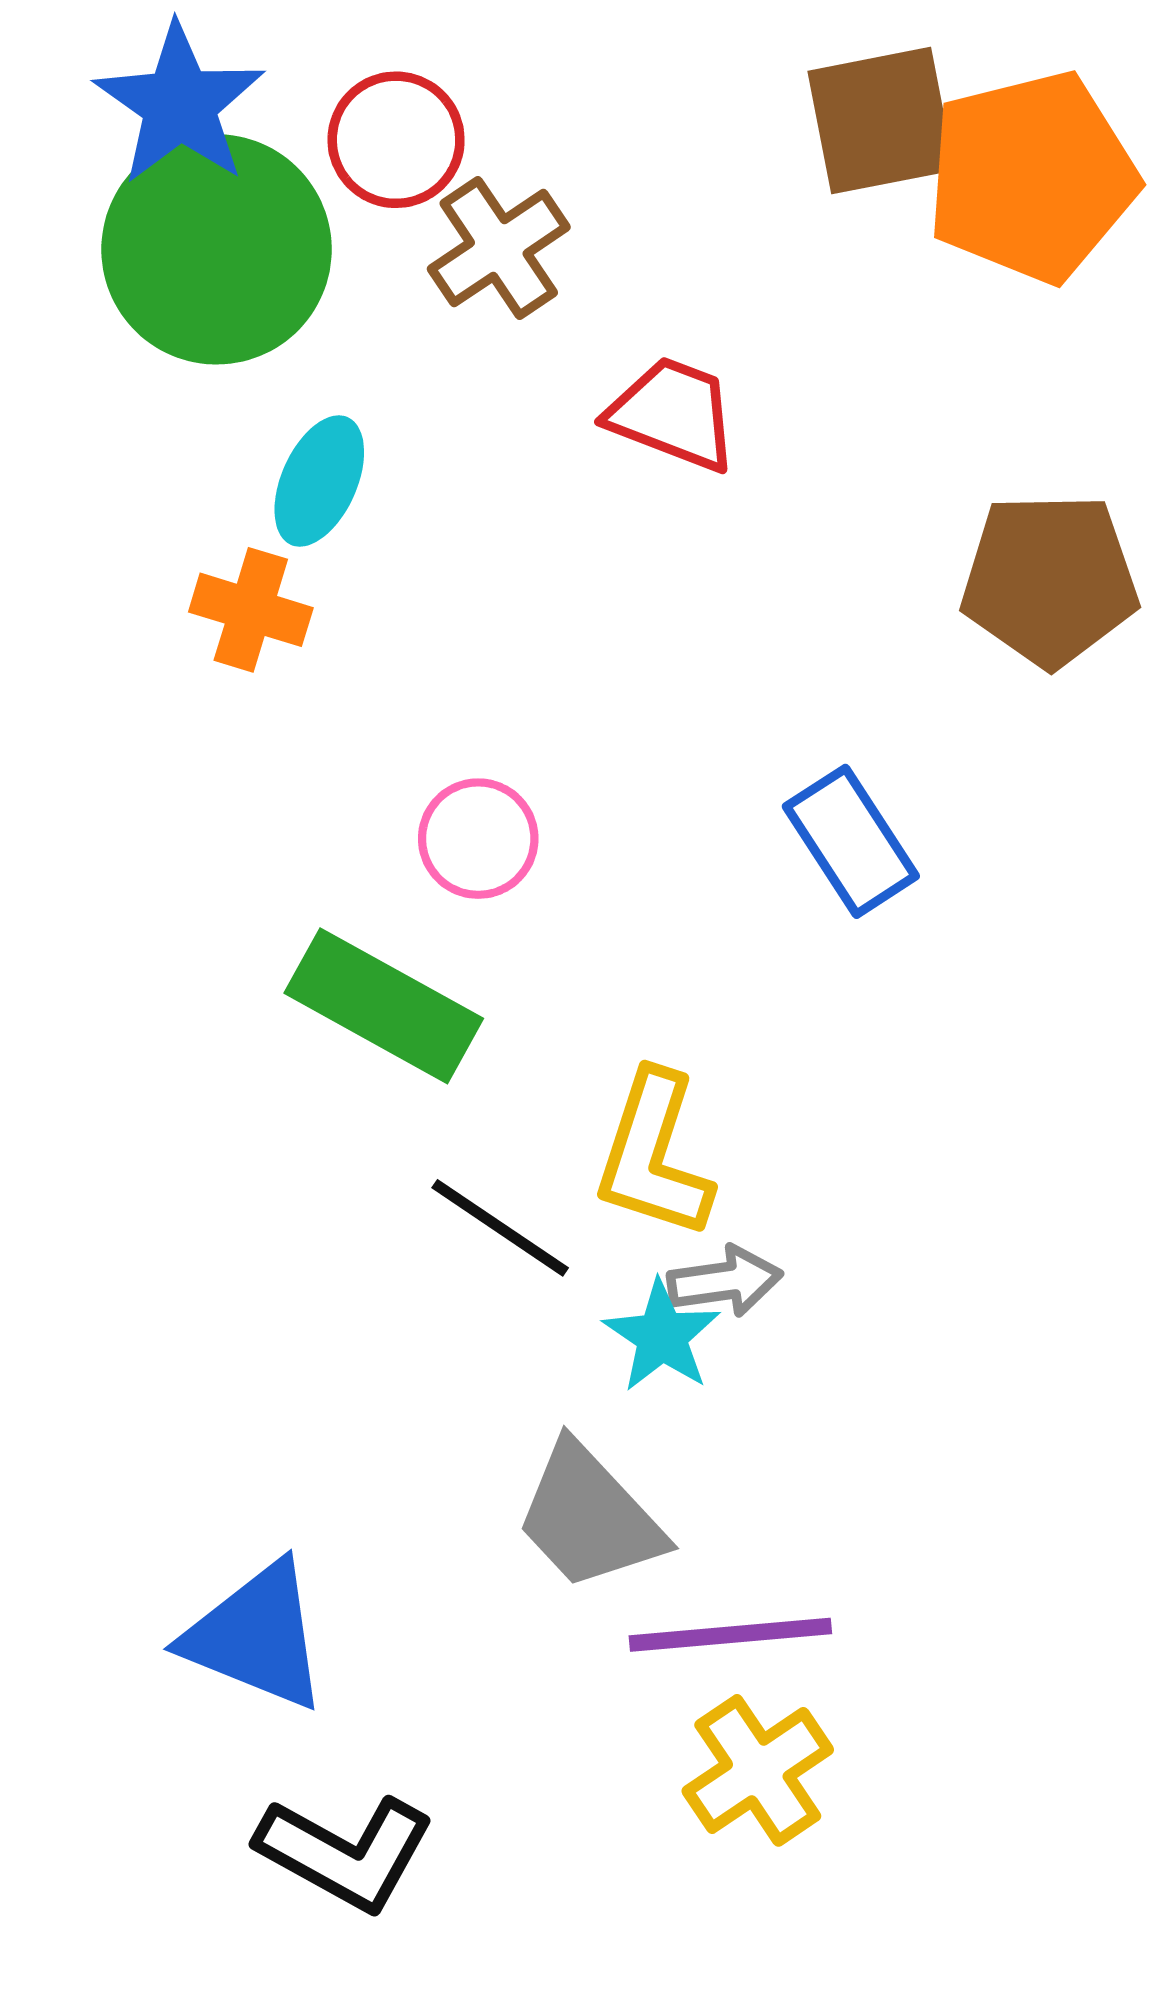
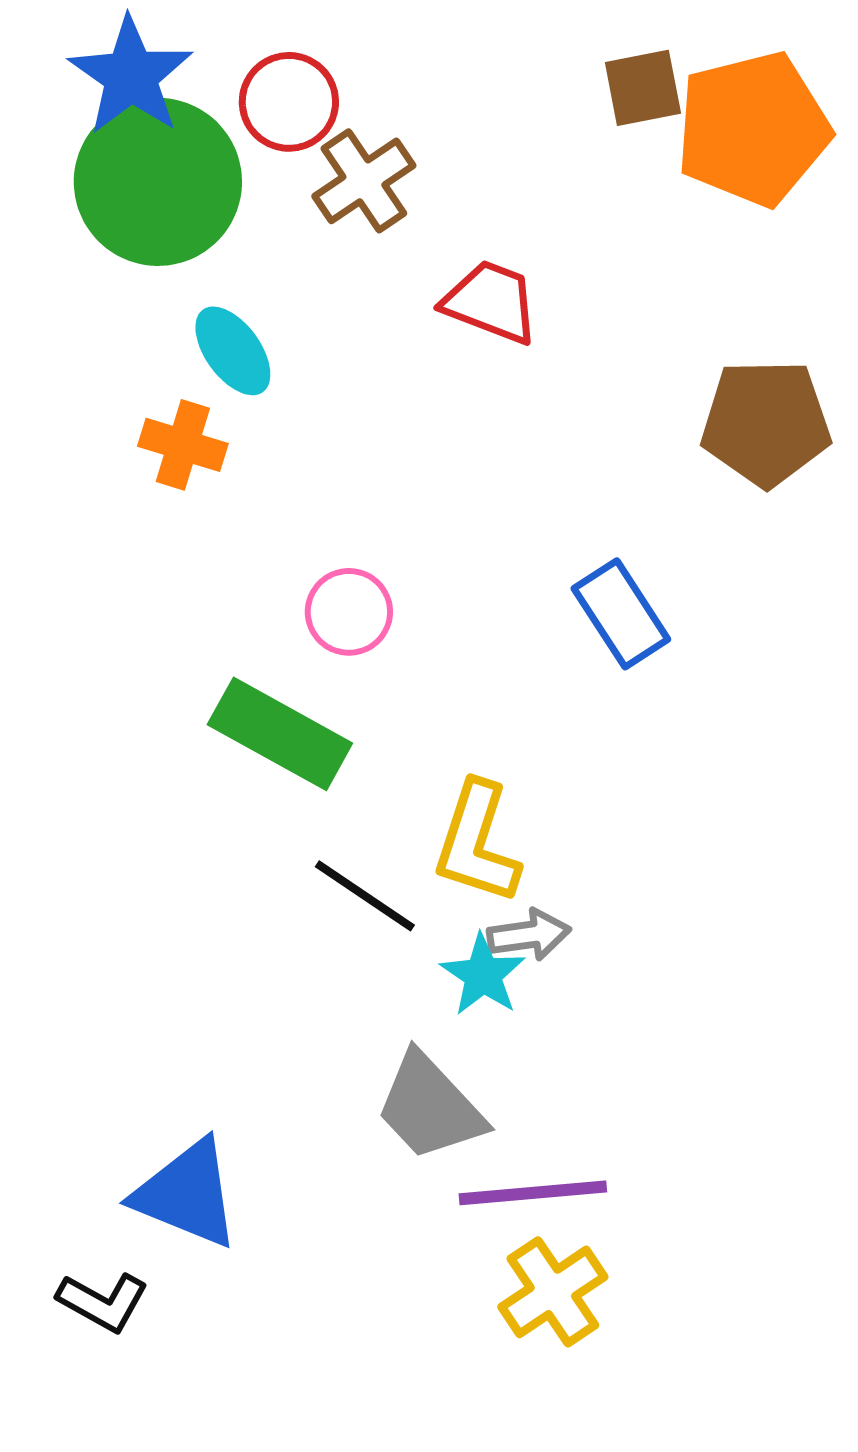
brown square: (881, 121) -> (643, 88), size x0.7
cyan ellipse: (319, 481) -> (233, 351), turned -60
black L-shape: (345, 1853) -> (103, 1302), moved, size x0.7

